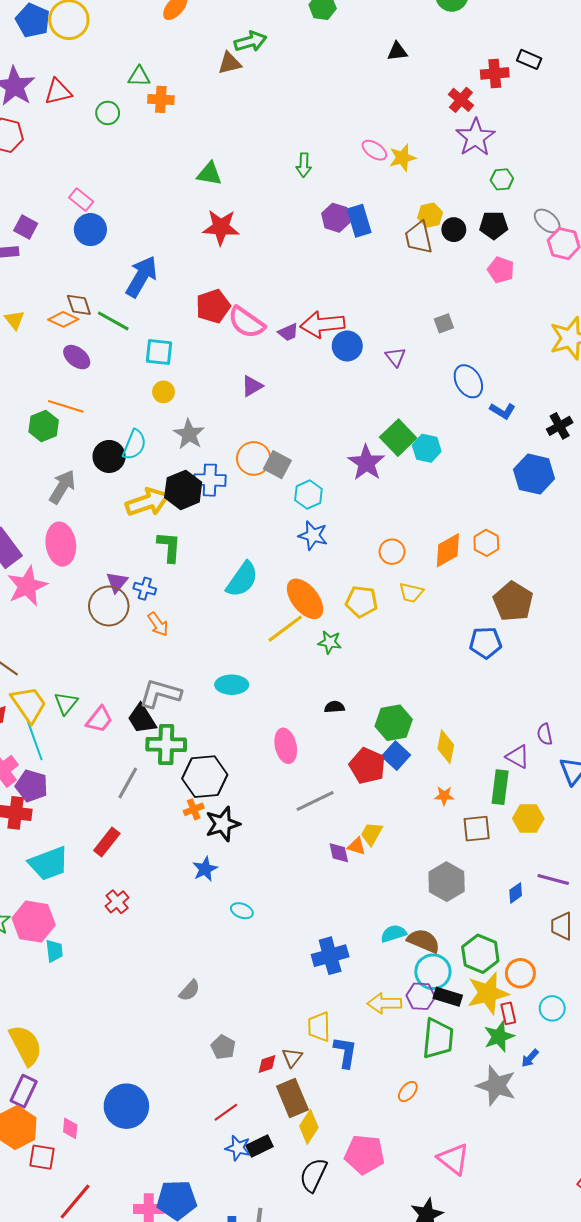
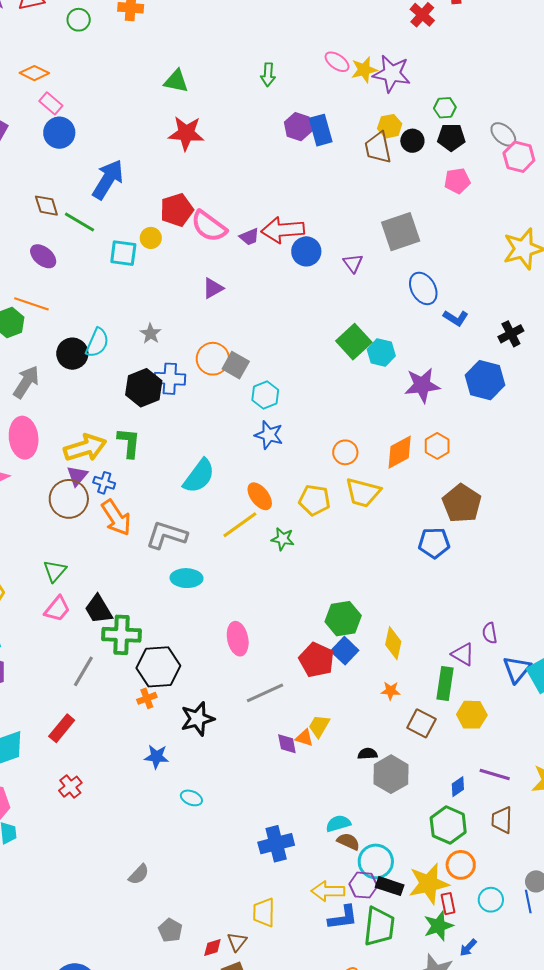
purple star: (475, 137) -> (392, 74), moved, turned -30
green hexagon: (502, 179) -> (445, 108), moved
pink pentagon: (501, 270) -> (457, 181), turned -30
orange diamond: (63, 319) -> (34, 73), moved
gray square: (444, 323) -> (401, 232), size x2.0
yellow circle: (164, 392) -> (151, 238), moved
gray star: (189, 434) -> (151, 334), size x0.7
purple star: (366, 463) -> (422, 385), moved, turned 30
yellow arrow: (147, 502) -> (85, 448), moved
yellow trapezoid: (411, 593) -> (363, 493), size x1.5
orange ellipse: (305, 599) -> (260, 496), size x0.7
orange arrow: (158, 624) -> (116, 518), size x1.5
gray L-shape: (160, 693) -> (167, 535), moved
green triangle: (66, 703) -> (55, 571), moved
black semicircle: (334, 707) -> (368, 754), moved
black star: (223, 824) -> (197, 719), moved
brown square: (477, 829) -> (421, 723), turned 32
blue star: (205, 869) -> (157, 757), turned 30
brown semicircle: (424, 941) -> (348, 841), moved, size x0.7
green hexagon: (480, 954) -> (448, 825), moved
blue L-shape: (345, 1052) -> (343, 918), moved, turned 72

